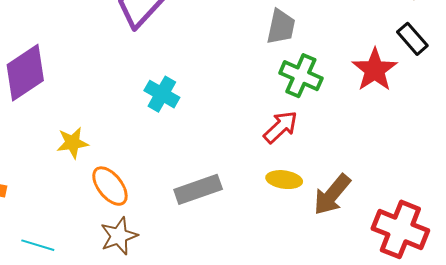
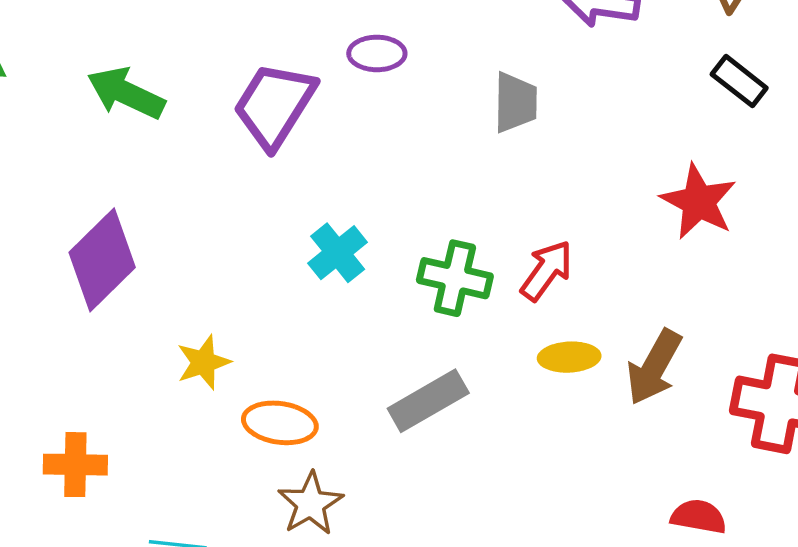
red star: (375, 70) -> (699, 202), moved
green cross: (301, 76) -> (455, 278), moved
cyan cross: (162, 94) -> (338, 253), turned 32
orange ellipse: (110, 186) -> (280, 423), turned -33

